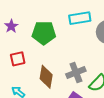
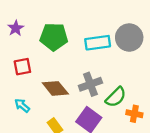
cyan rectangle: (80, 18) -> (98, 43), moved
brown diamond: (46, 77) -> (55, 88), turned -50

